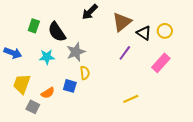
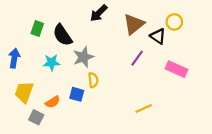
yellow circle: (165, 31) -> (174, 22), moved
blue arrow: (13, 53) -> (14, 58), turned -102
pink rectangle: (161, 63) -> (177, 69), turned 72

